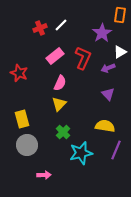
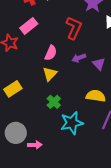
pink rectangle: (55, 56) -> (29, 26), moved
purple arrow: (108, 68) -> (79, 58), moved
yellow rectangle: (22, 119) -> (13, 89), turned 72
gray circle: (27, 145) -> (16, 133), moved

